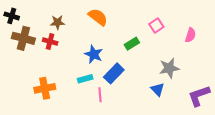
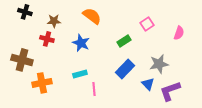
black cross: (12, 16) -> (25, 12), moved
brown cross: (23, 38) -> (22, 60), moved
blue star: (94, 54) -> (81, 43), moved
blue rectangle: (114, 73) -> (125, 69), moved
purple L-shape: (199, 96) -> (170, 91), moved

